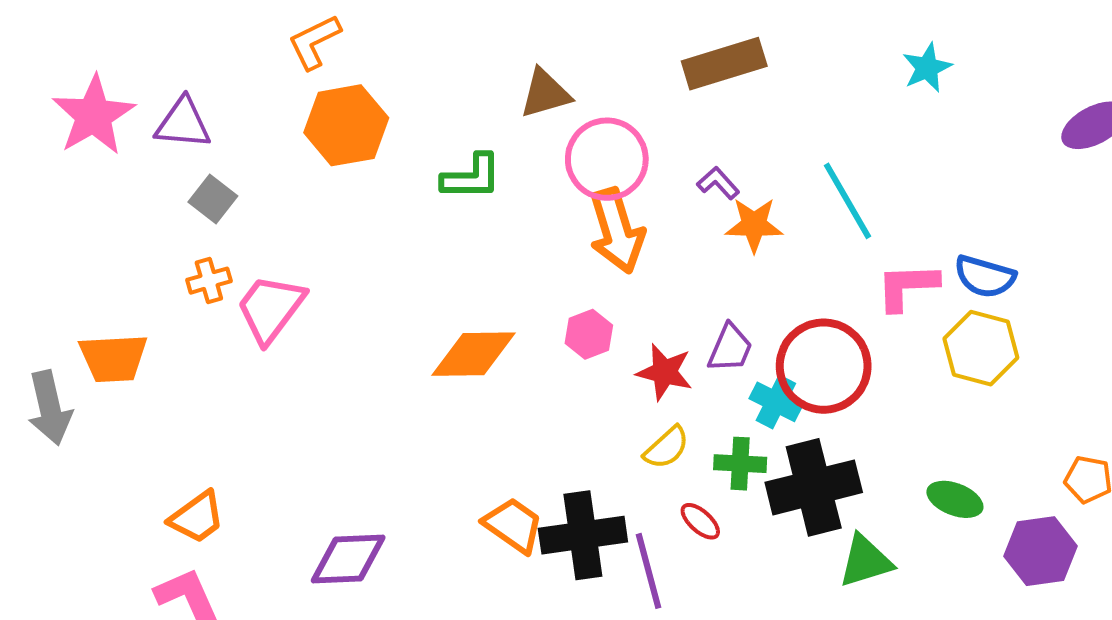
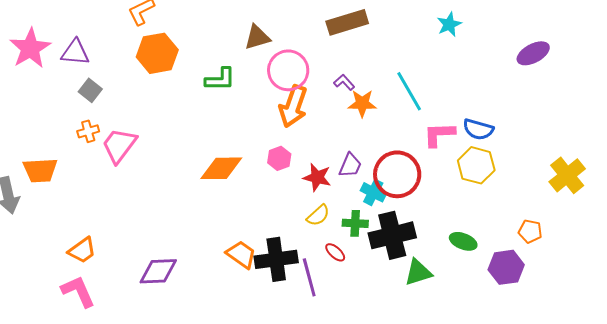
orange arrow: (617, 231) -> (293, 106), turned 36

